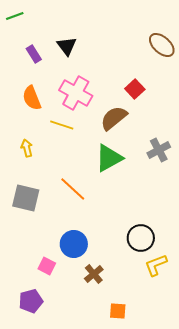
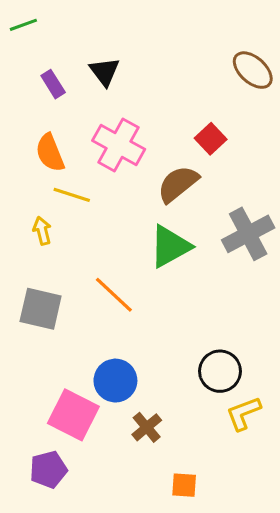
yellow line: (62, 125) -> (72, 195), moved
gray cross: (159, 150) -> (248, 234), size x1.4
pink square: (47, 266) -> (73, 415), size x1.8

